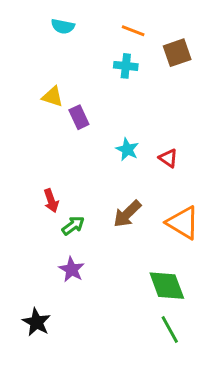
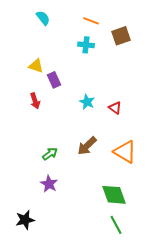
cyan semicircle: (63, 26) -> (43, 18), turned -140
red arrow: (51, 201) -> (35, 101), moved
black star: (36, 322) -> (25, 220), turned 30

